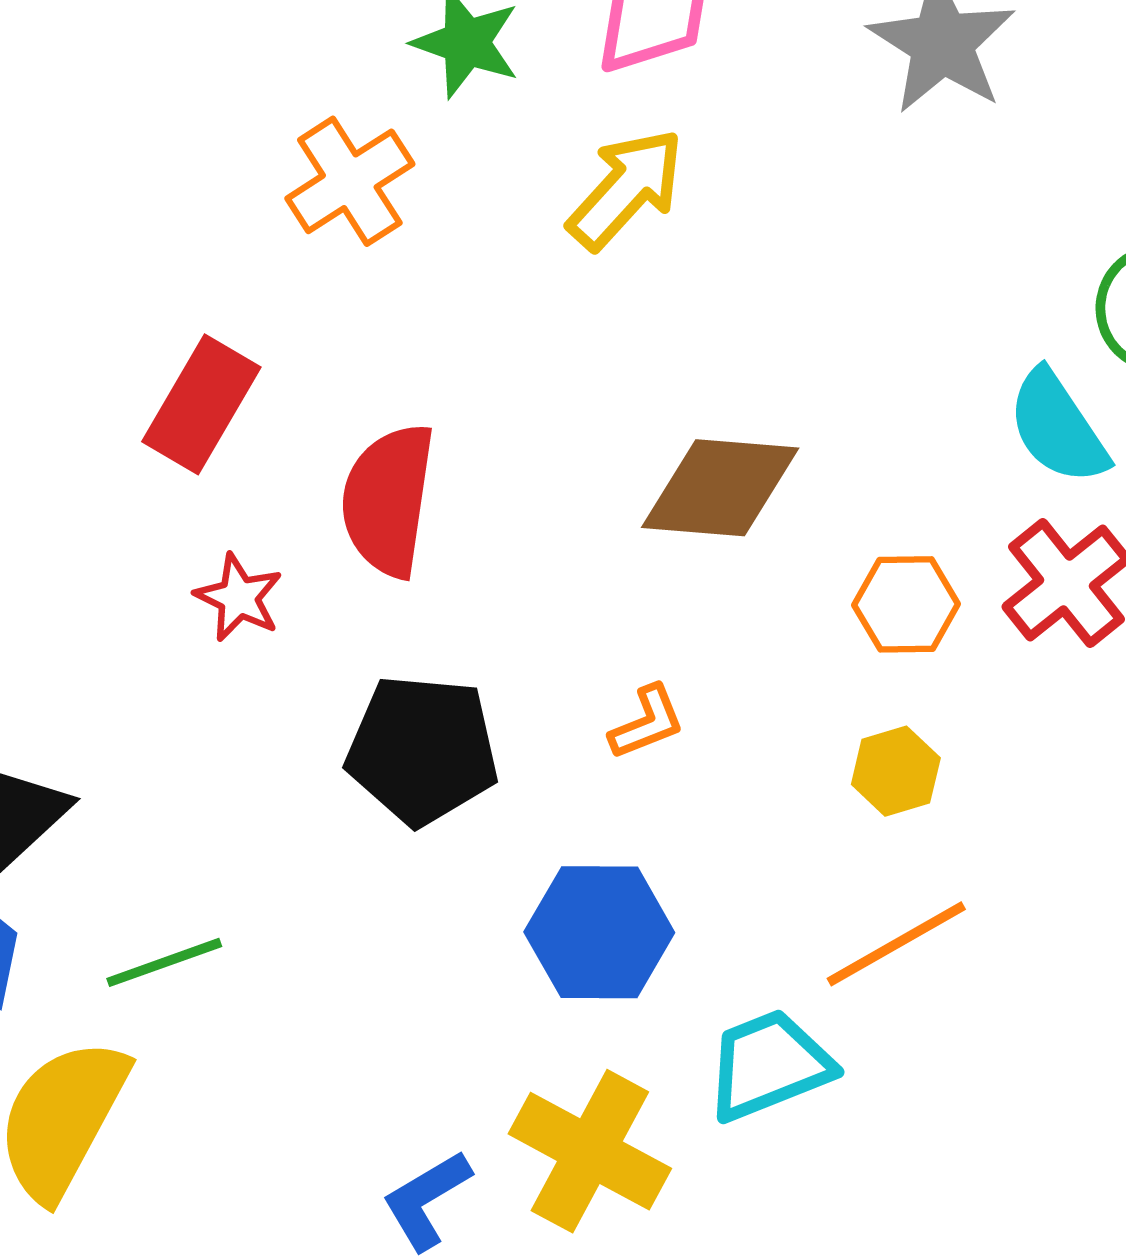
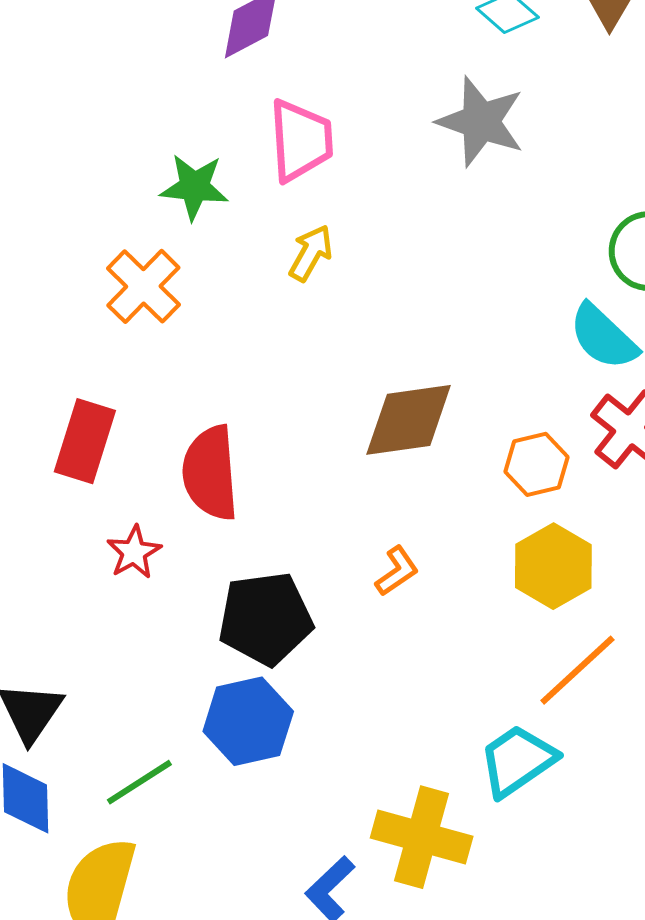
yellow arrow: (626, 189) -> (311, 253), size x0.7
red star: (239, 598) -> (134, 552), turned 30
yellow hexagon: (896, 771) -> (553, 566), size x1.5
blue hexagon: (599, 932) -> (248, 721), moved

